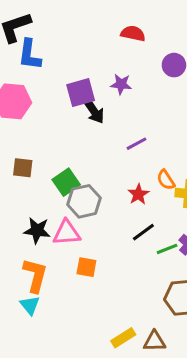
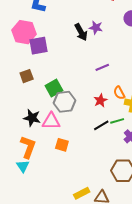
purple square: (81, 93) -> (38, 46), moved
black arrow: (94, 111) -> (81, 32), moved
brown square: (23, 168) -> (27, 76), turned -32
green line: (167, 249) -> (117, 121), moved

